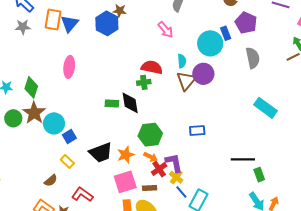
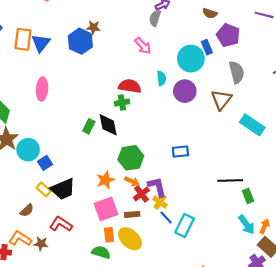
brown triangle: (186, 81) -> (221, 100), moved
green rectangle: (112, 104) -> (89, 126), turned -64
black trapezoid: (101, 153) -> (63, 189), moved

